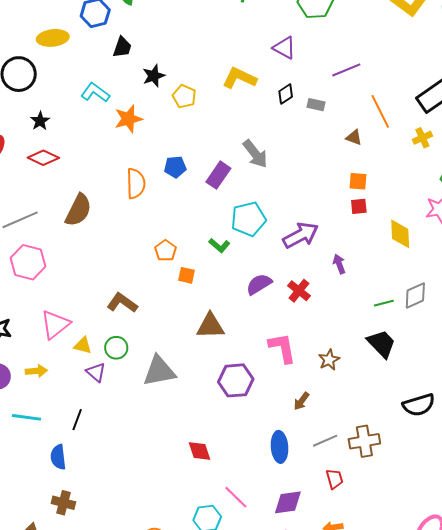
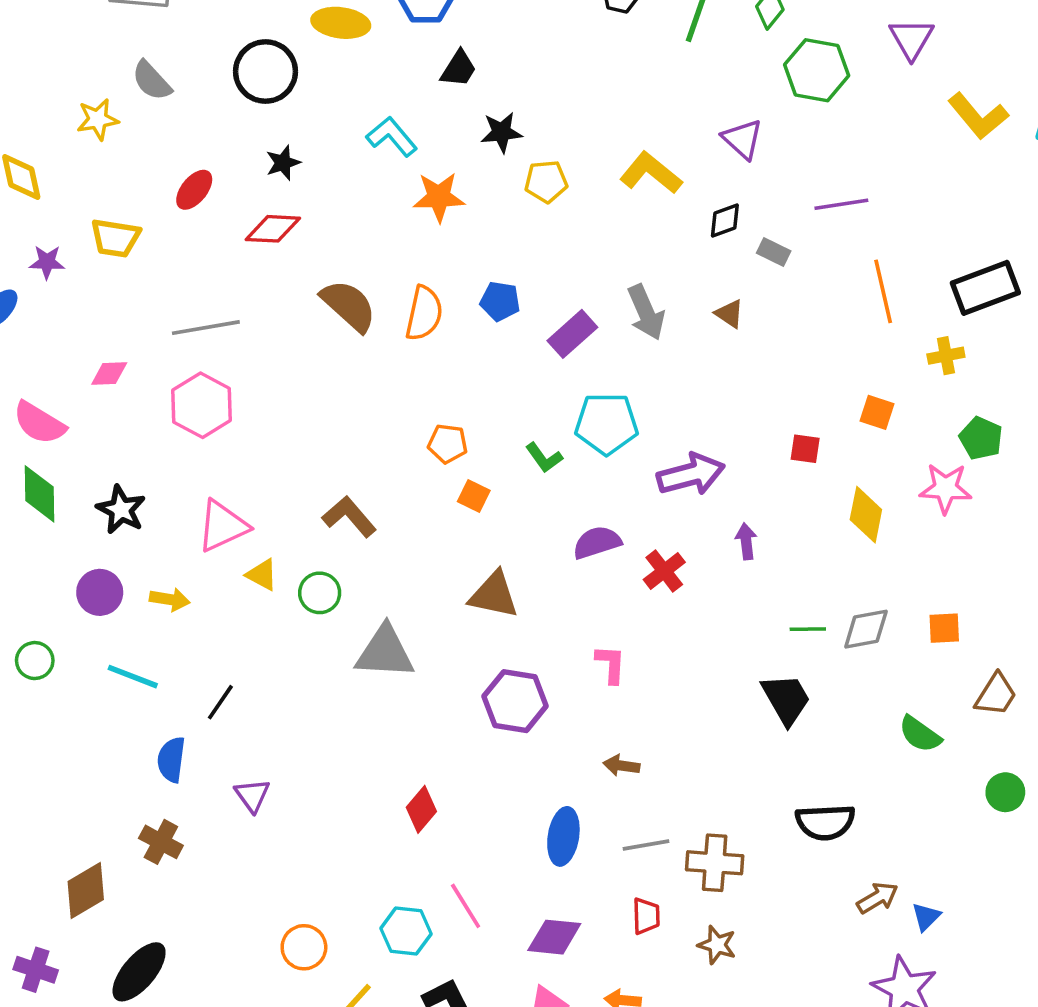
yellow pentagon: (184, 96) -> (546, 182), turned 30
brown triangle: (354, 137) -> (729, 314), moved
red diamond: (43, 158) -> (273, 229), turned -36
orange square: (358, 181) -> (877, 412), moved
brown semicircle: (78, 210) -> (349, 306), moved, turned -88
orange pentagon: (166, 251) -> (448, 444), turned 30
pink L-shape: (282, 348) -> (611, 664), size x0.7
brown star: (329, 360) -> (717, 945), moved, turned 30
purple triangle: (96, 372) -> (252, 795), moved
brown arrow: (301, 401) -> (621, 766), turned 48
red diamond: (199, 451) -> (421, 809), turned 45

